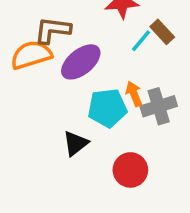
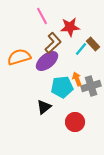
brown L-shape: (52, 30) -> (53, 43), moved, turned 130

